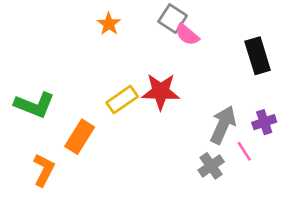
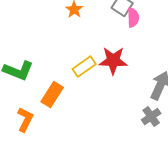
pink semicircle: (187, 35) -> (133, 18), turned -132

